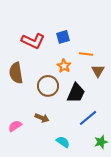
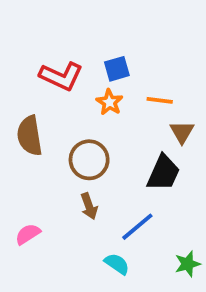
orange star: (64, 66) -> (110, 102), moved
black trapezoid: (76, 93) -> (163, 173), moved
brown arrow: (42, 118) -> (89, 206), moved, turned 48
blue line: (88, 118) -> (137, 227), moved

